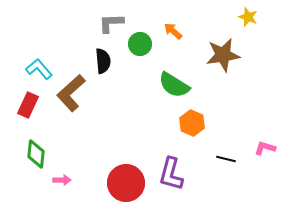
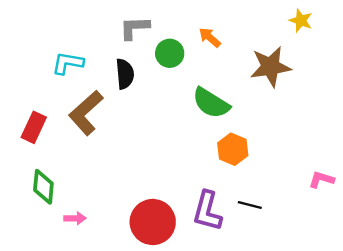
cyan L-shape: (39, 69) -> (68, 63), moved, turned -40
black line: (226, 159) -> (250, 205), moved

